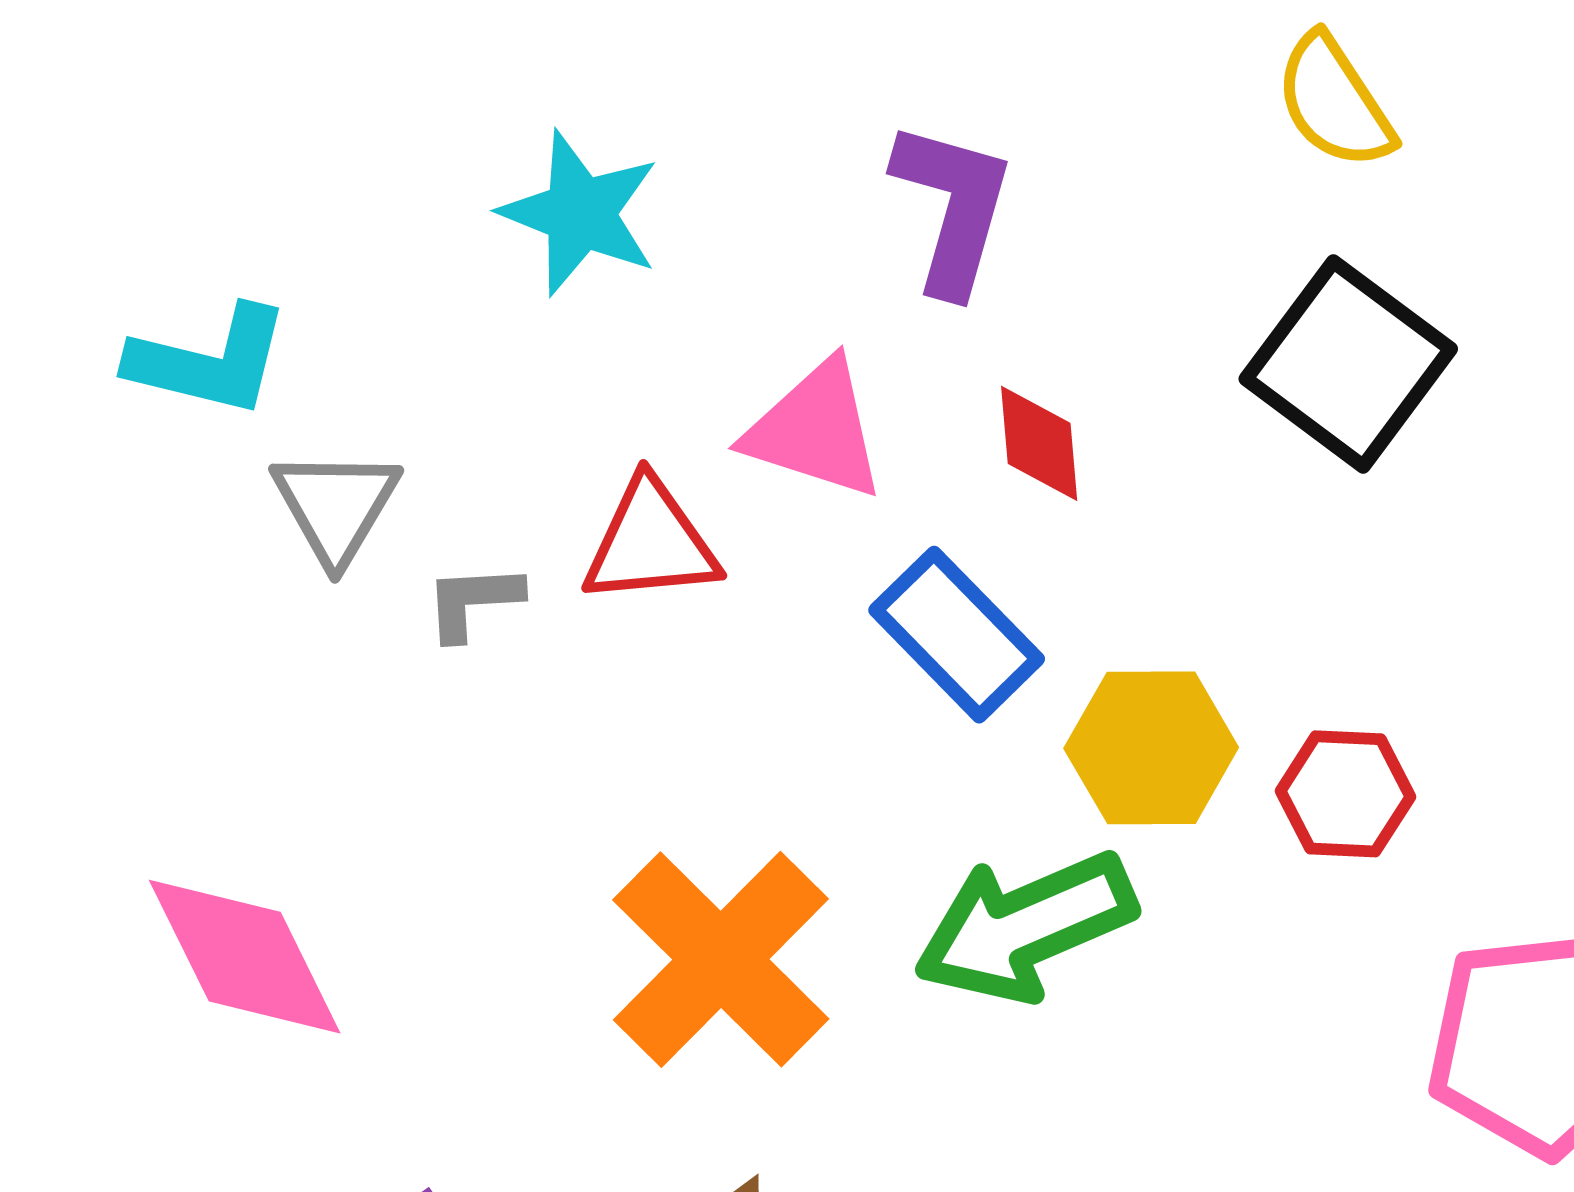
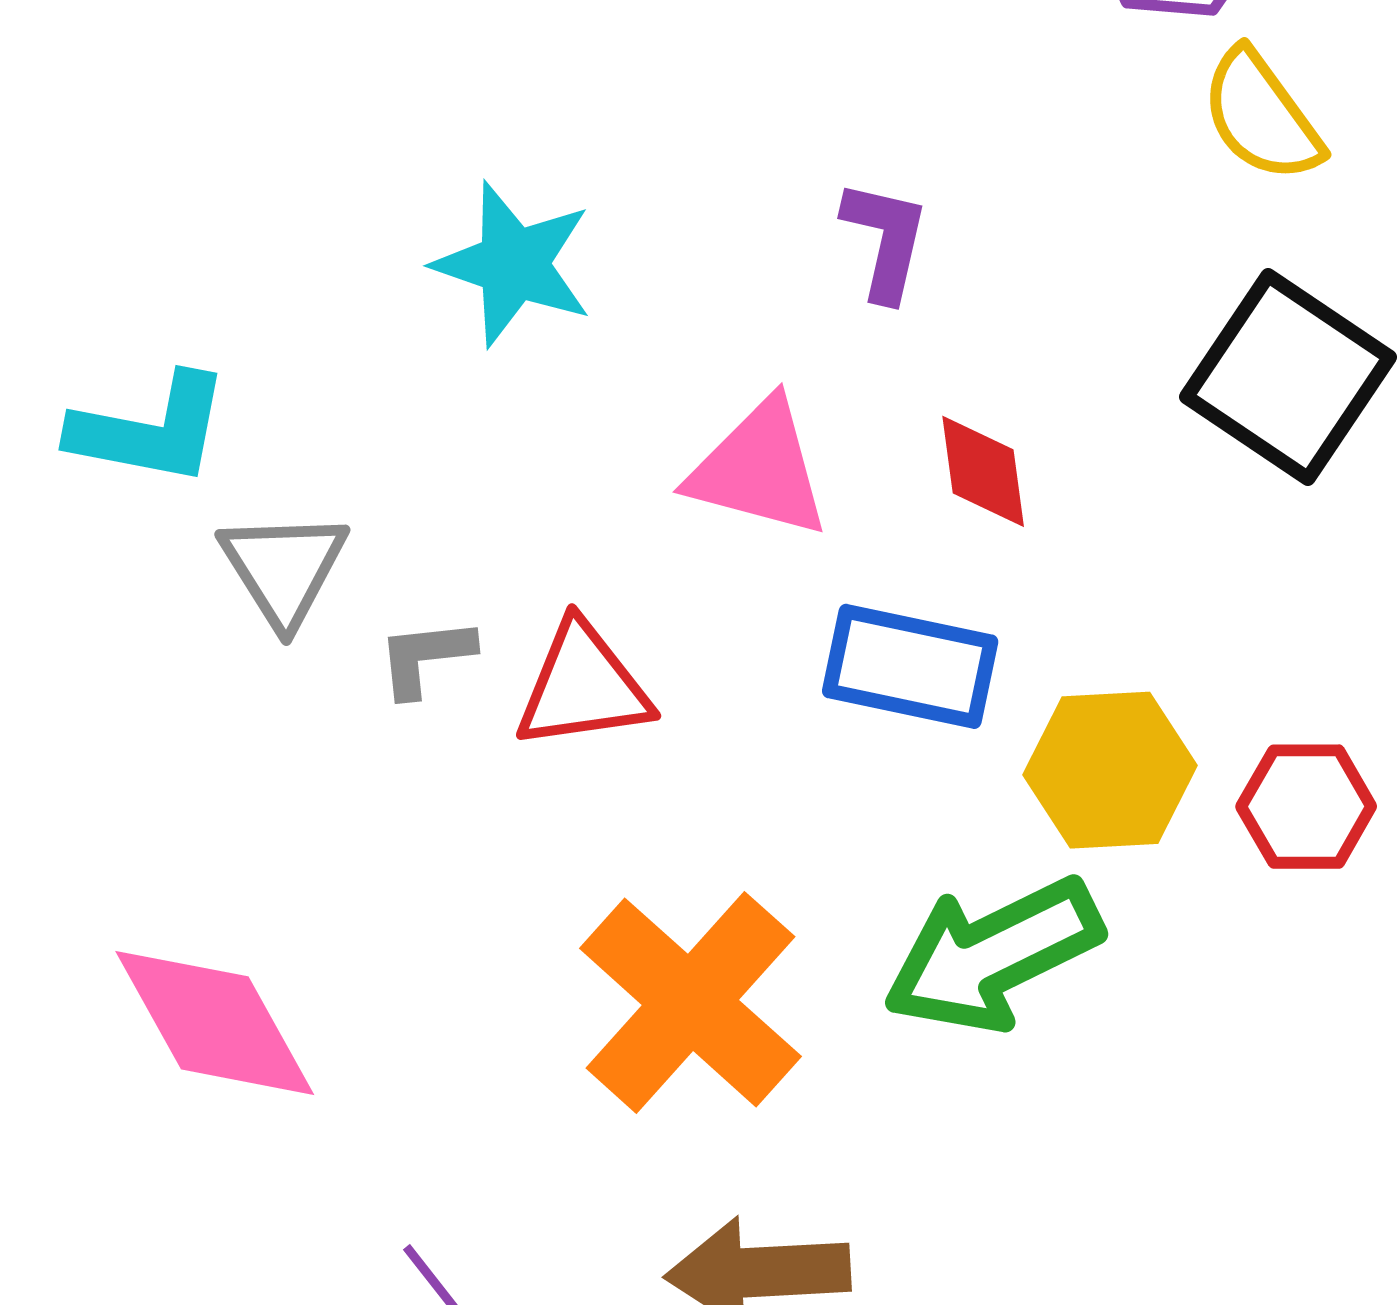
purple L-shape: (953, 207) -> (885, 240), size x0.7
red triangle: (651, 543) -> (583, 686), moved
blue rectangle: (957, 635) -> (910, 666), turned -31

